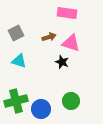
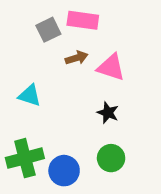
pink rectangle: (67, 13) -> (83, 20), moved
gray square: (16, 33) -> (48, 30), moved
black star: (62, 62) -> (108, 113), moved

